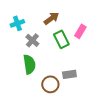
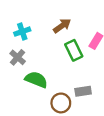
gray cross: (32, 40) -> (18, 57), moved
green semicircle: (29, 64) -> (36, 80), turned -60

